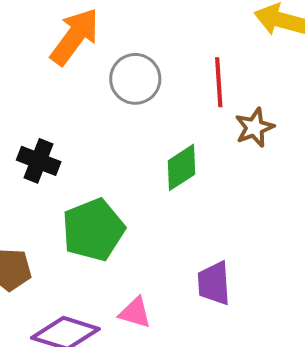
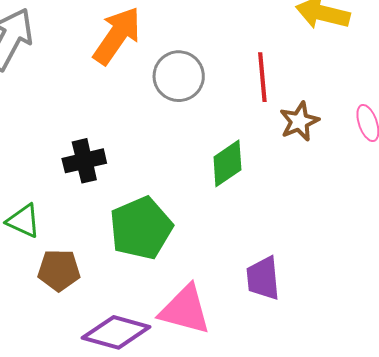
black cross: (39, 161) -> (84, 161), turned -33
pink triangle: (135, 313) -> (185, 310), size x1.6

